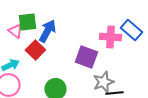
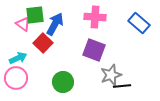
pink cross: (110, 37) -> (95, 17), moved

